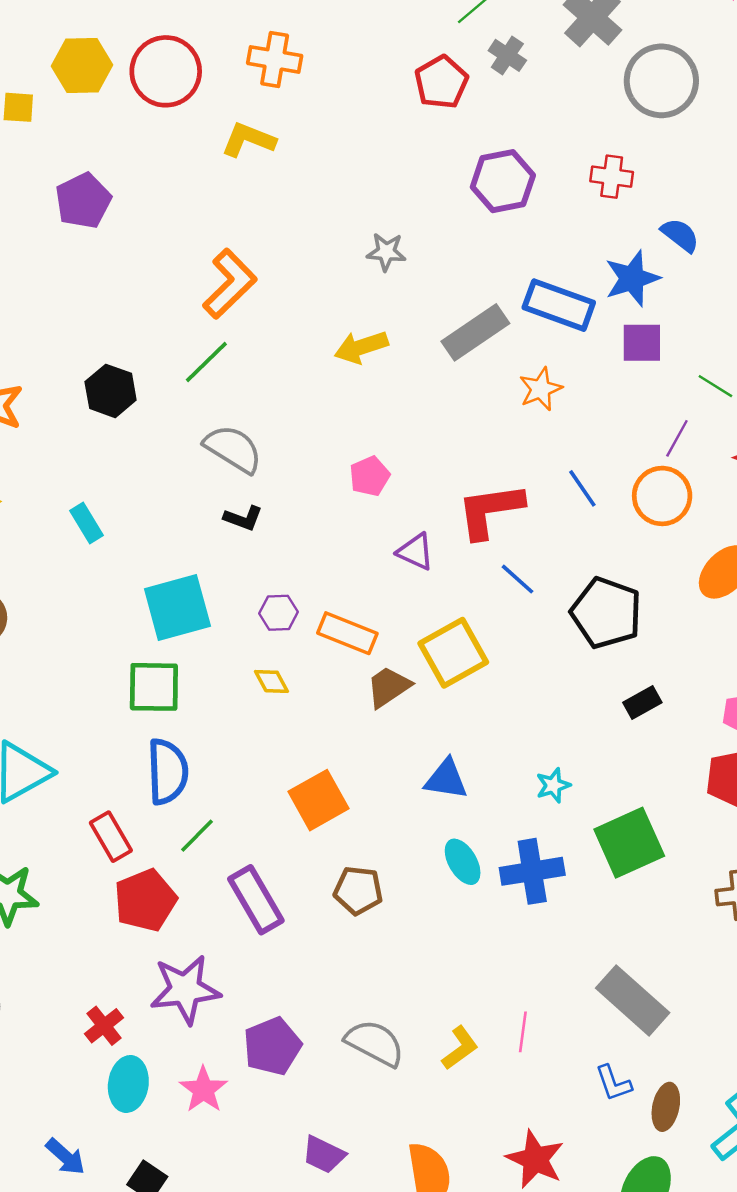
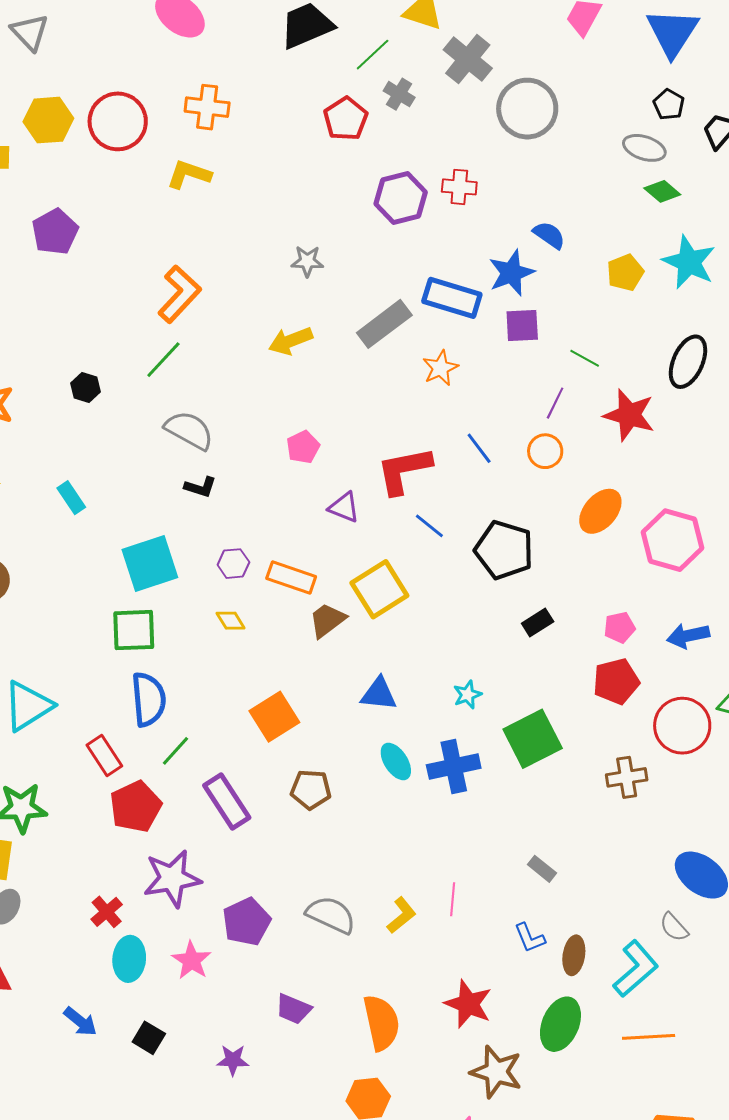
red cross: (612, 177) -> (459, 187), moved
black hexagon: (111, 391) -> (86, 388), size x0.7
orange circle: (662, 496) -> (545, 451), size x0.7
gray rectangle: (633, 1000) -> (542, 869), size x0.5

